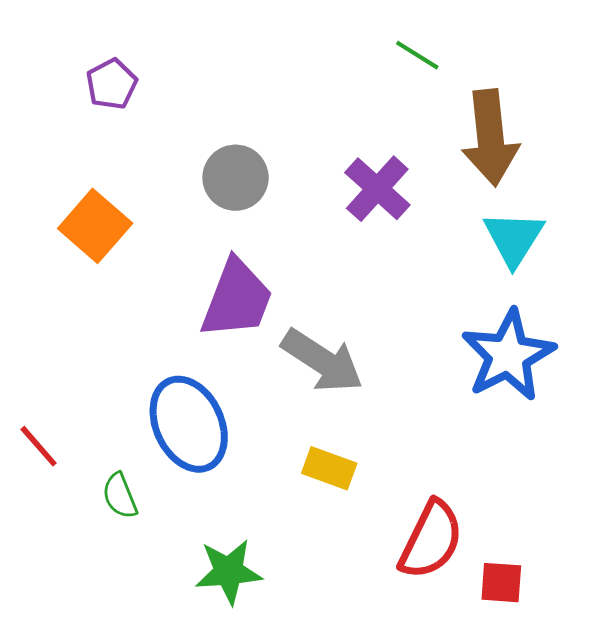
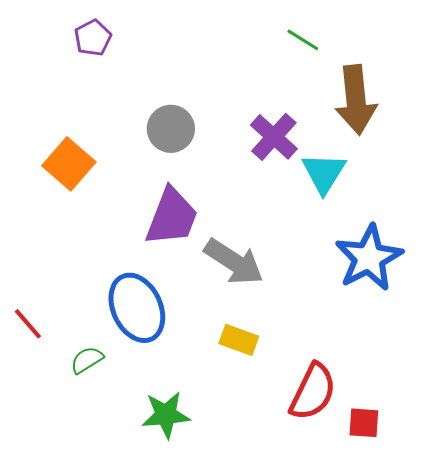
purple pentagon: (112, 84) -> (93, 38), moved
cyan triangle: (514, 238) -> (324, 173), moved
green semicircle: (120, 496) -> (87, 360), turned 80

